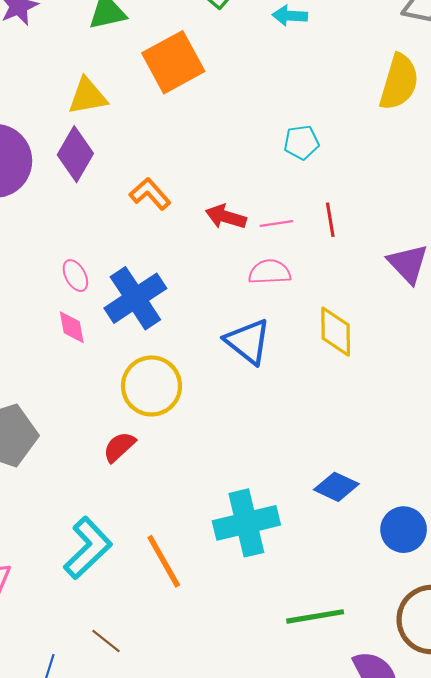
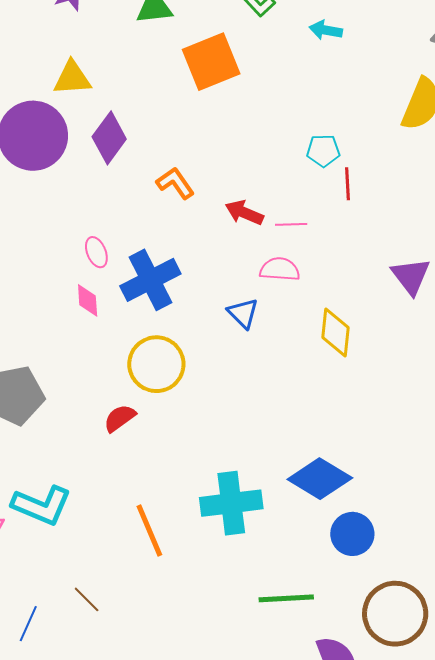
yellow triangle: (88, 96) -> (72, 78), moved
red line: (330, 220) -> (347, 184), moved
blue triangle: (248, 341) -> (243, 313), moved, size x0.7
blue diamond: (336, 487) -> (320, 479), size x1.5
blue circle: (404, 530) -> (352, 534), moved
cyan L-shape: (88, 548) -> (42, 505), moved, turned 60

